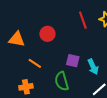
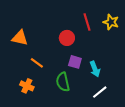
red circle: (47, 34) -> (67, 38), moved
orange cross: (26, 87) -> (27, 86), turned 32

